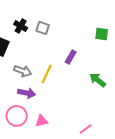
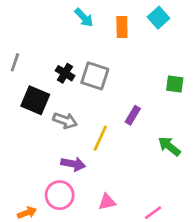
gray square: (43, 28) -> (95, 76), size x1.5
gray arrow: (23, 71) -> (65, 121), moved
pink triangle: (42, 121) -> (107, 202), moved

